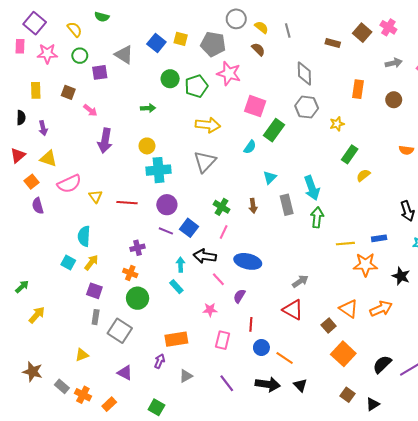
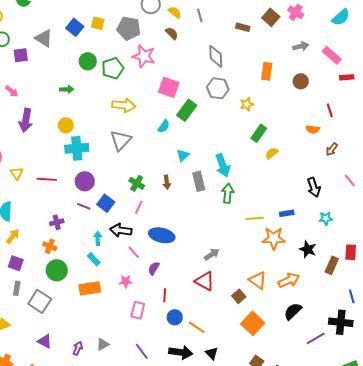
orange rectangle: (176, 339) -> (90, 288), moved
purple arrow: (160, 361) -> (78, 348), moved
black semicircle: (382, 364) -> (293, 311), moved

